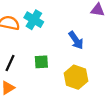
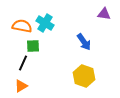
green square: (41, 62) -> (33, 46), moved

